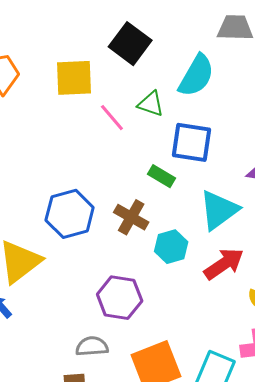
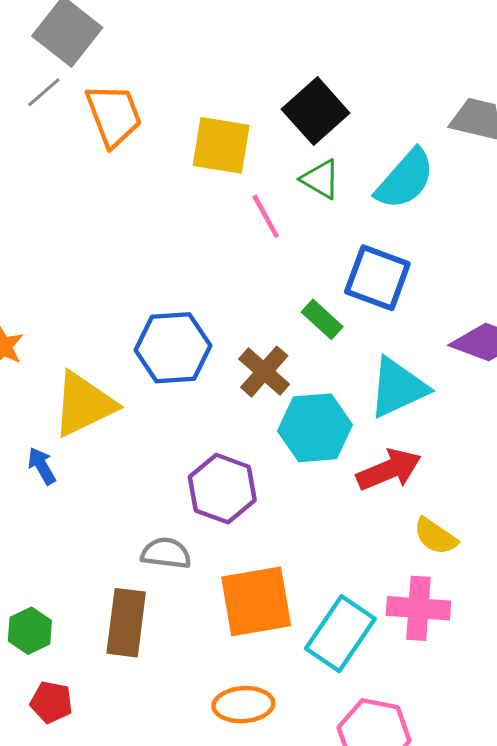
green triangle: (151, 104) -> (320, 179), moved
cyan hexagon: (171, 247) -> (315, 428), size x1.4

